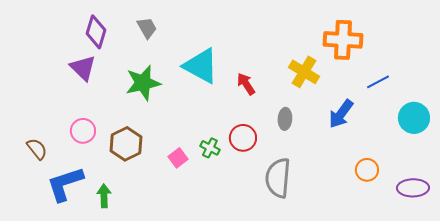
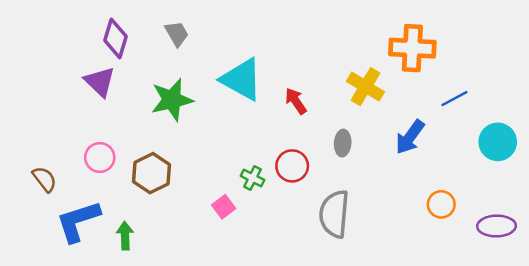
pink square: (178, 158) -> (224, 207), moved

